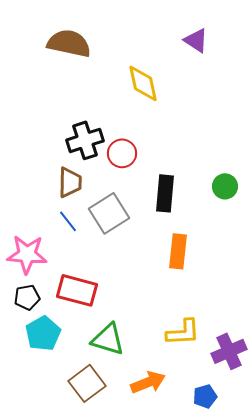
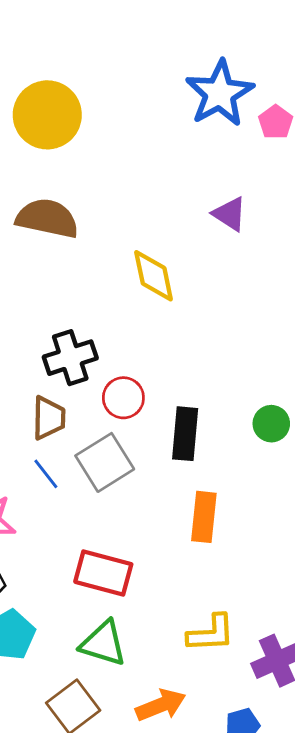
red circle: (122, 153) -> (123, 398), moved
red rectangle: (77, 290) -> (103, 573), moved

